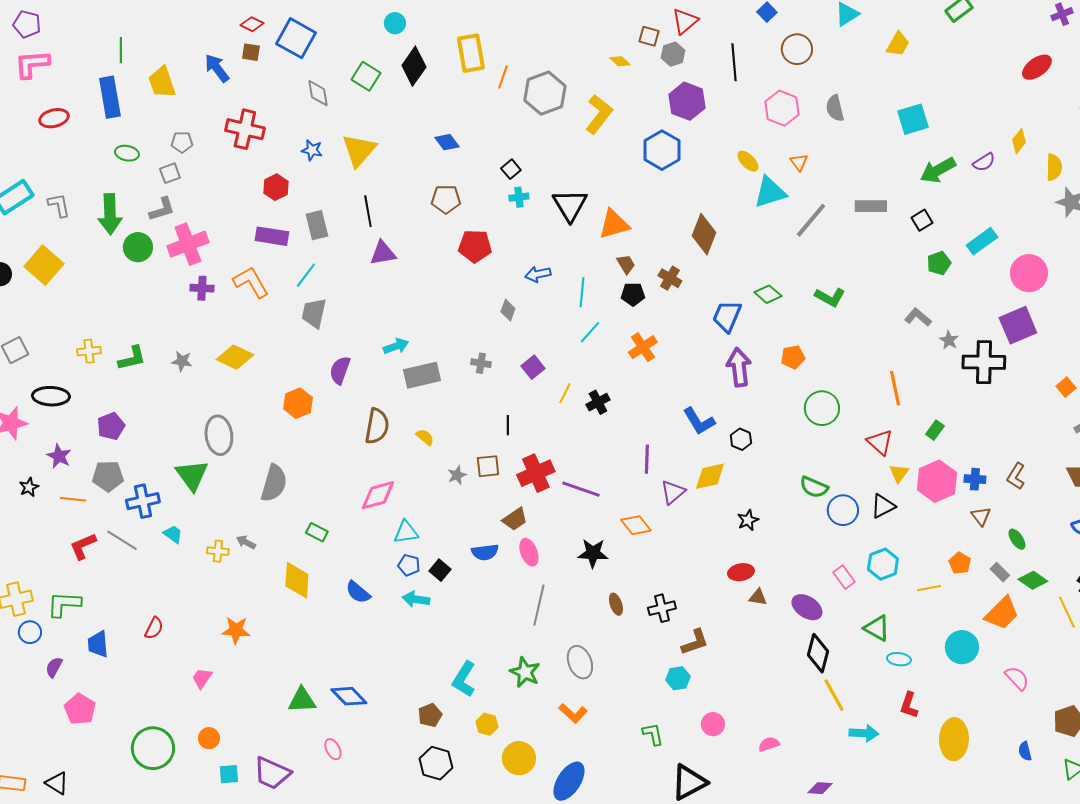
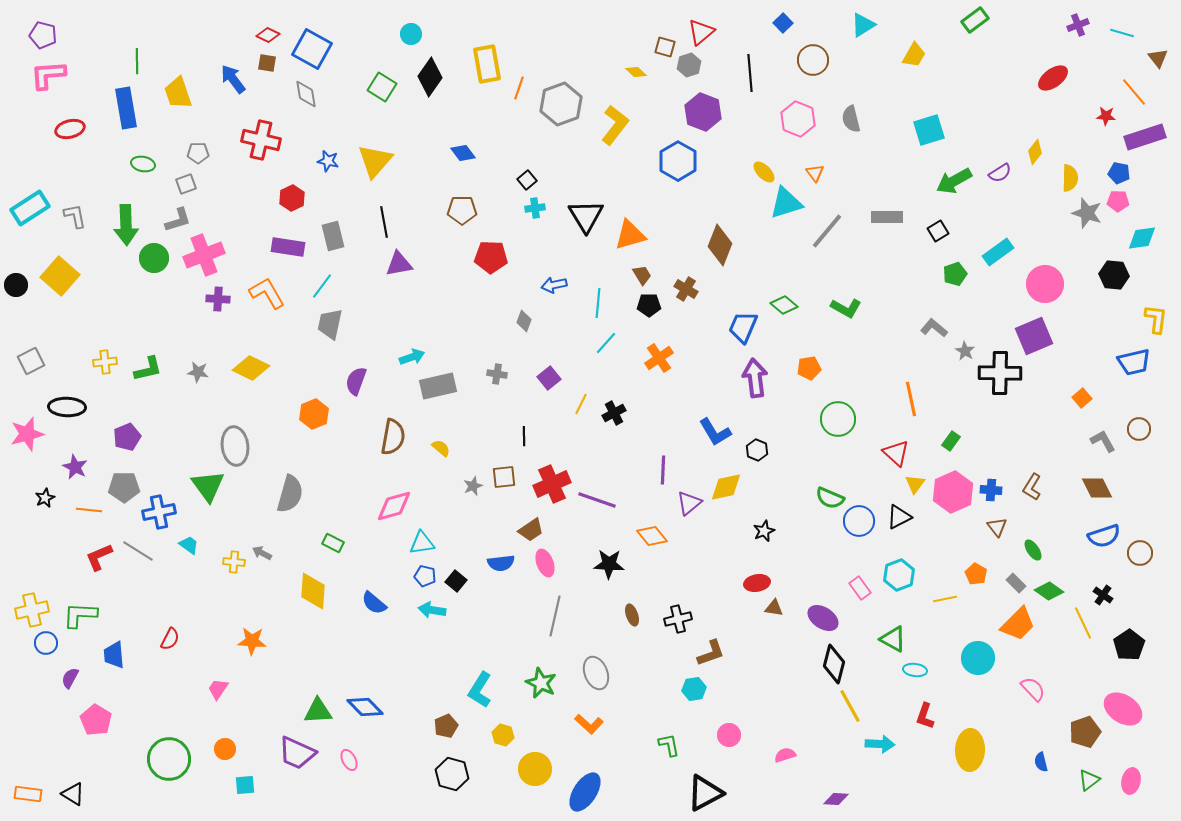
gray diamond: (318, 93) -> (306, 94), moved
purple trapezoid: (272, 773) -> (297, 753), moved

